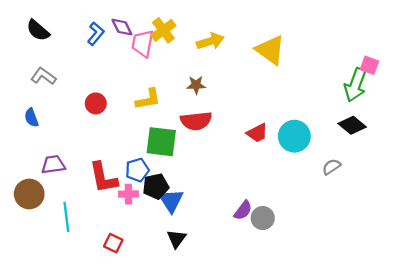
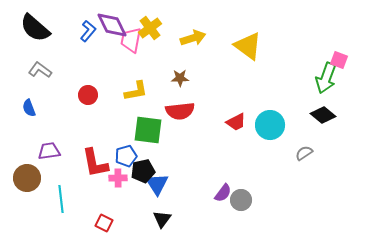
purple diamond: (122, 27) -> (112, 25), size x1.5
black semicircle: (38, 30) -> (35, 28), size x1.4

